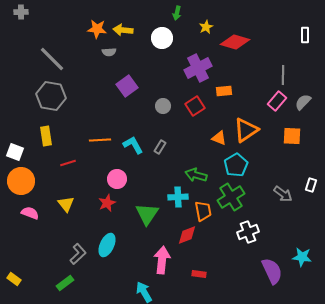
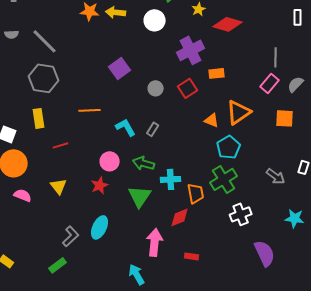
gray semicircle: (109, 52) -> (12, 34), moved
orange line: (100, 140) -> (90, 110), moved
green arrow: (196, 175) -> (144, 163), moved
cyan star: (302, 257) -> (295, 218), moved

